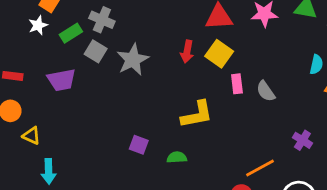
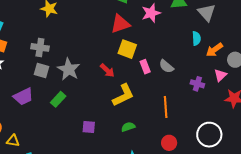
green rectangle: (71, 33) -> (58, 99), moved
red arrow: (187, 52) -> (107, 70), moved, turned -42
purple cross: (302, 140) -> (197, 84), moved
green semicircle: (177, 157) -> (128, 127), moved
orange line: (260, 168) -> (166, 107), moved, turned -50

